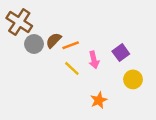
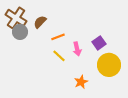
brown semicircle: (54, 40) -> (40, 22), moved
gray circle: (34, 44) -> (20, 32), moved
yellow circle: (133, 79) -> (109, 65), size x1.5

